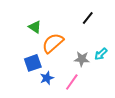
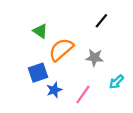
cyan arrow: (101, 54) -> (116, 82), moved
gray star: (82, 59) -> (95, 58), moved

